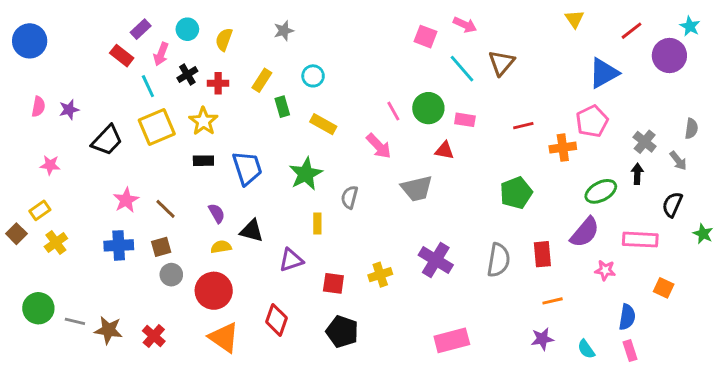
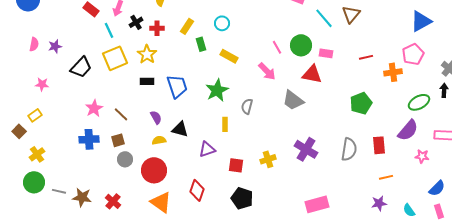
red triangle: (444, 150) -> (312, 74), size x1.5
gray trapezoid: (417, 188) -> (293, 100), turned 50
yellow cross: (56, 242) -> (37, 154), moved
blue semicircle: (627, 317) -> (437, 188), turned 36

